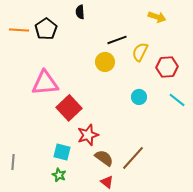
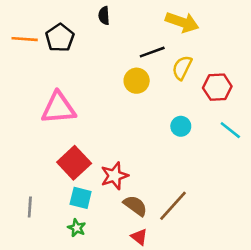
yellow arrow: (157, 17) -> (182, 22), moved, size x1.4
red square: (69, 108) -> (74, 163), moved
gray line: (13, 162) -> (30, 207), moved

